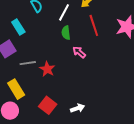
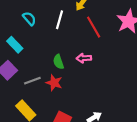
green semicircle: (66, 33) -> (58, 62), moved
pink arrow: (79, 52) -> (84, 58), turned -32

